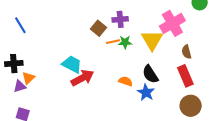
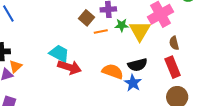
green star: (125, 42) -> (122, 25), moved
black semicircle: (150, 74) -> (137, 65), turned -72
red arrow: (82, 78) -> (70, 67), turned 45
orange semicircle: (126, 81) -> (113, 71), size x1.5

